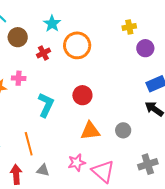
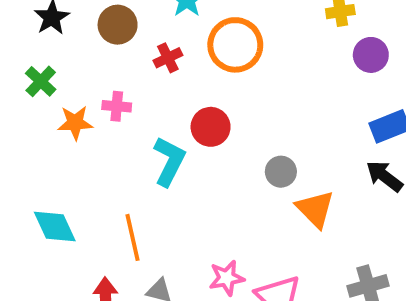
red circle: (82, 95) -> (211, 127), moved
gray circle: (123, 130) -> (281, 172), moved
orange triangle: (90, 131) -> (315, 209), moved, turned 50

